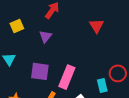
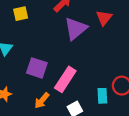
red triangle: (97, 26) -> (104, 18), moved
purple triangle: (45, 36) -> (76, 29), moved, size x1.6

